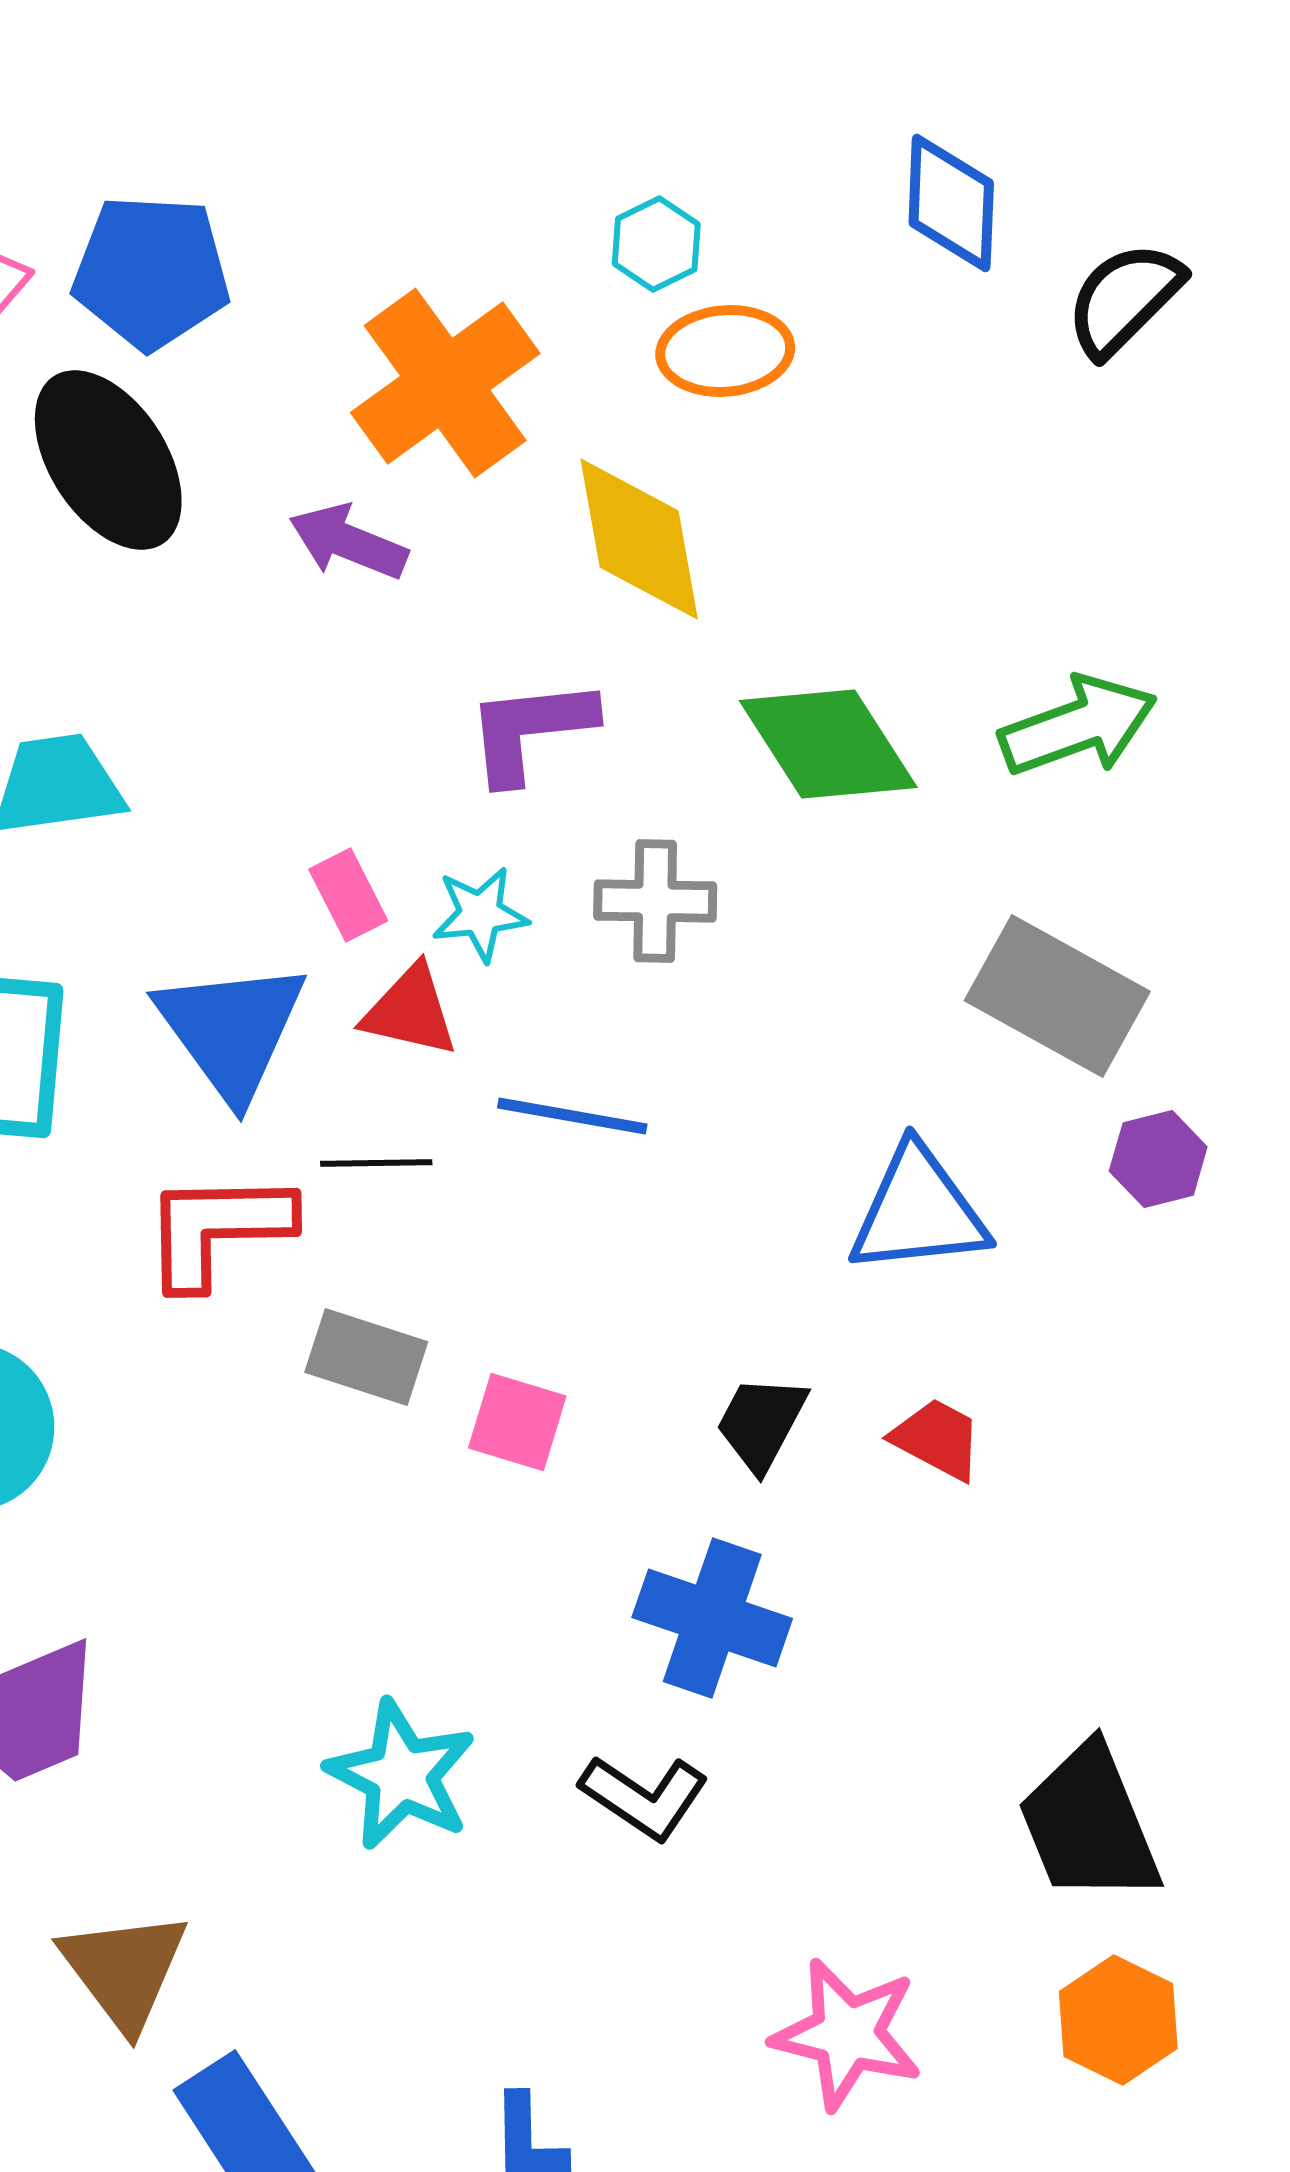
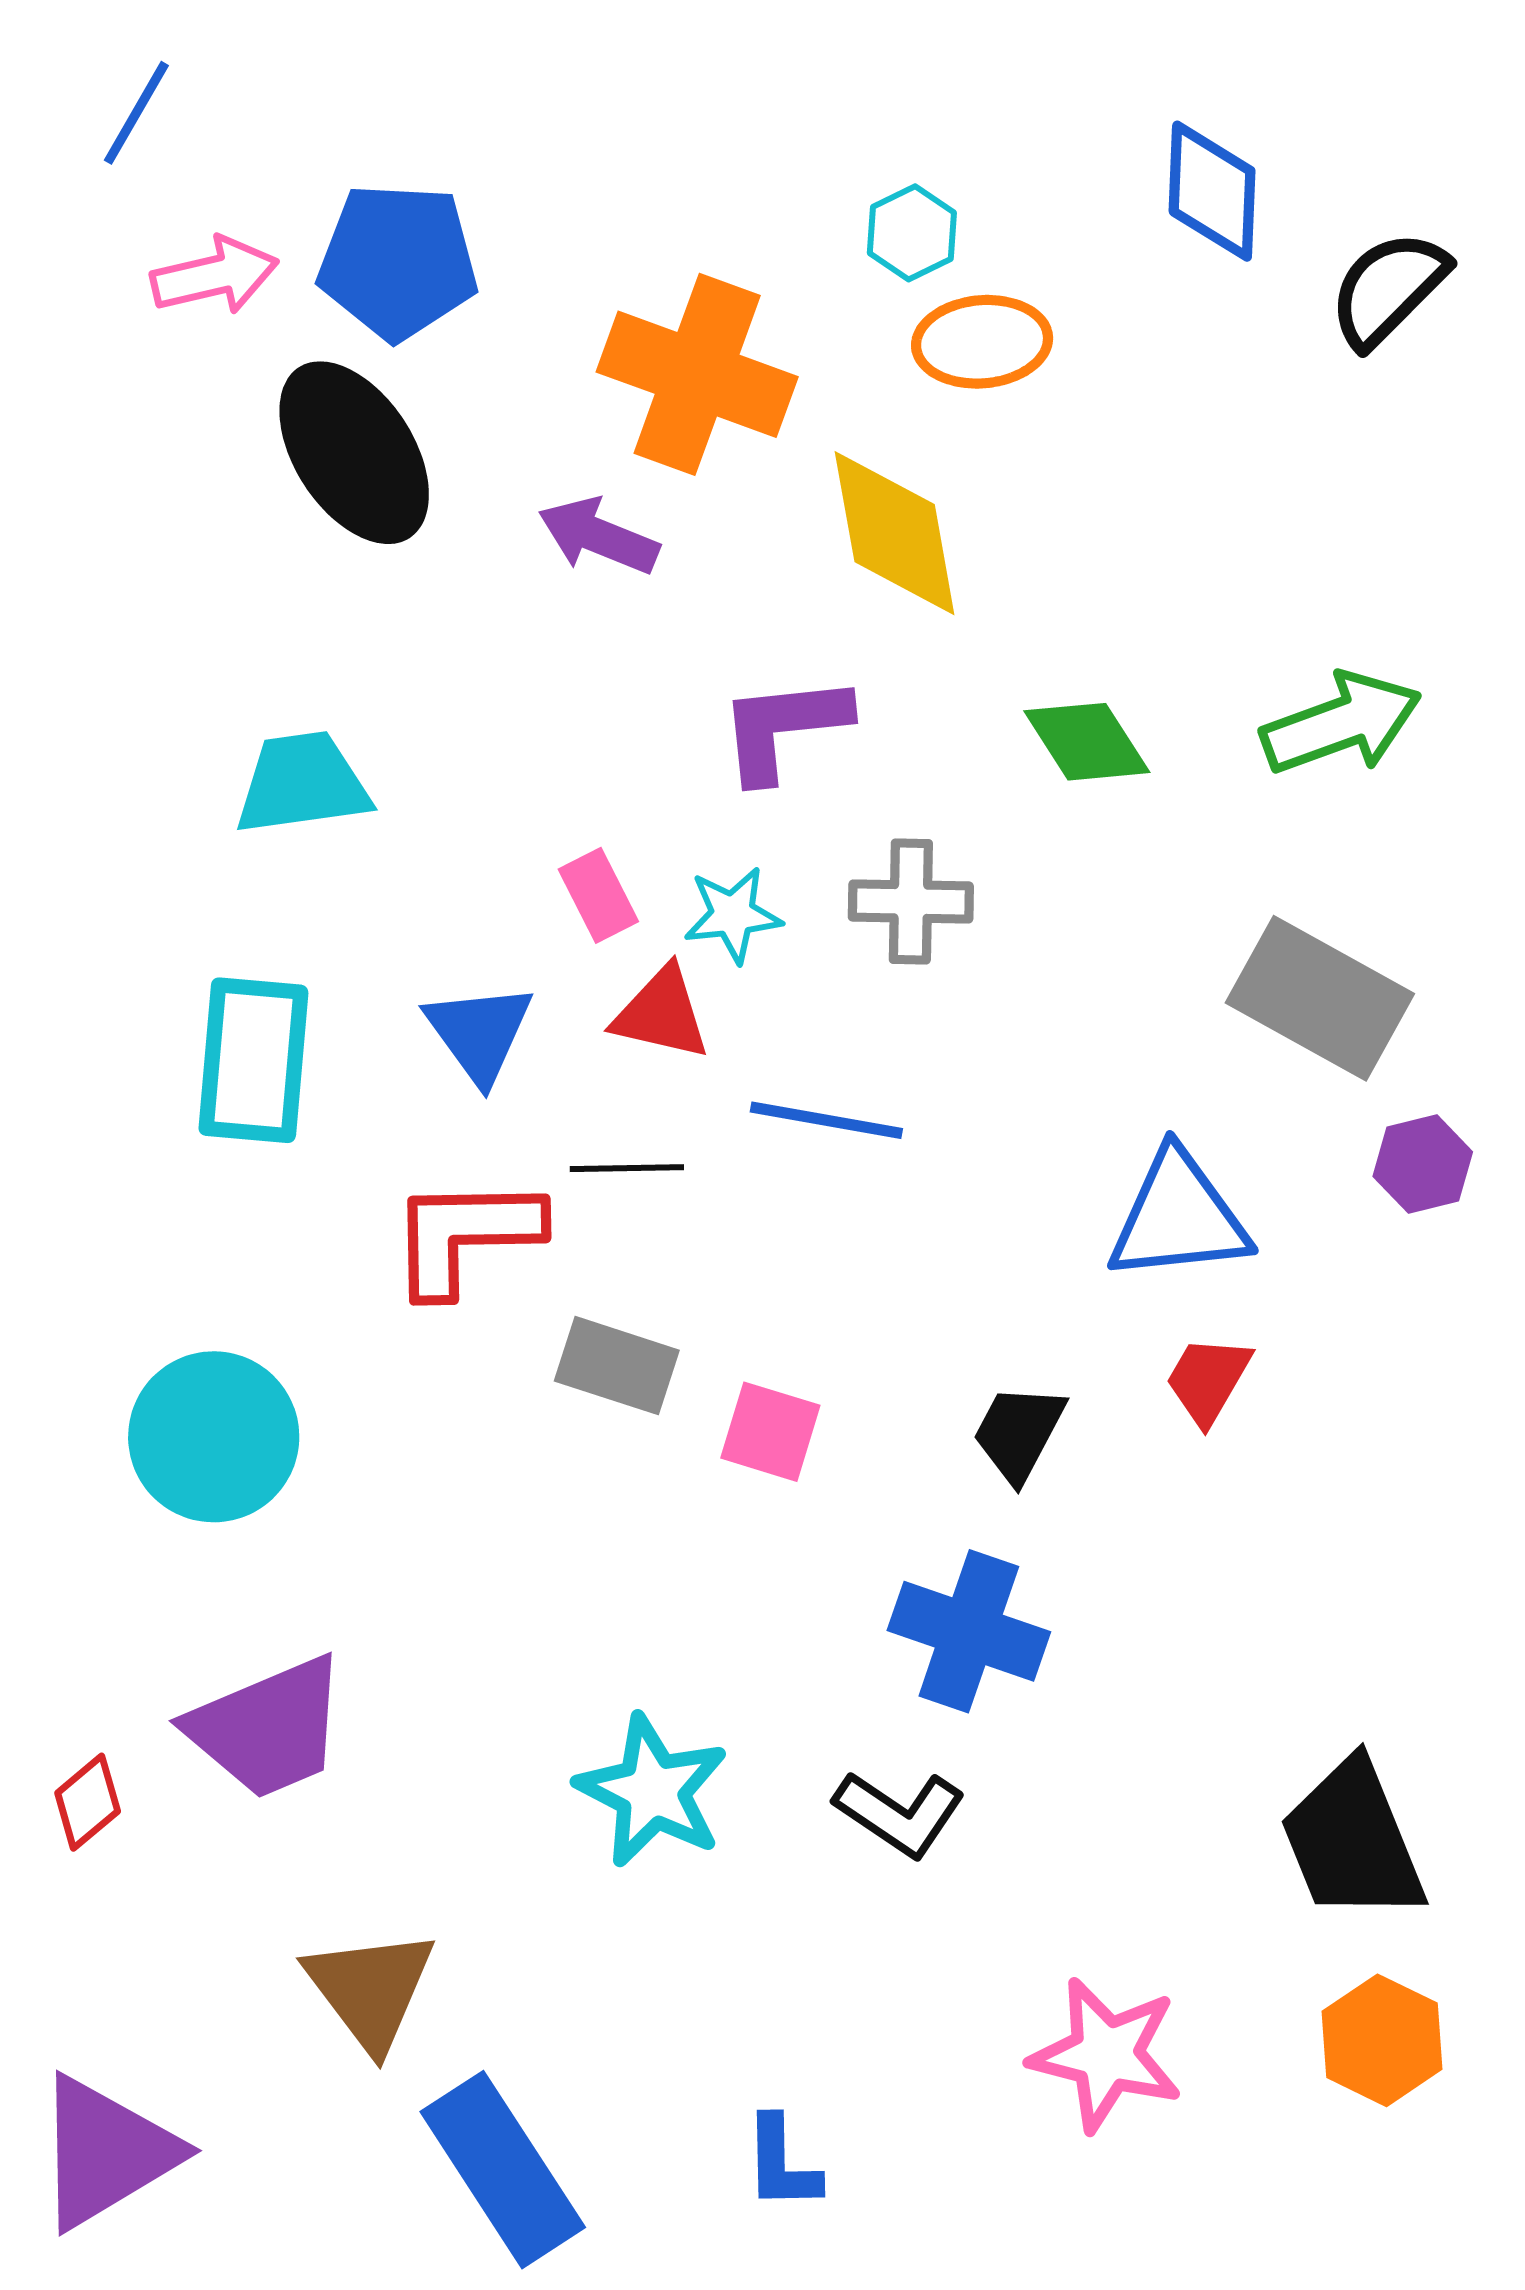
orange cross: (445, 383) -> (697, 374), turned -34
green diamond: (828, 744) -> (1087, 742), size x0.7
blue triangle: (231, 1030) -> (479, 1033), size x0.7
red trapezoid: (937, 1439) -> (1208, 1380), moved, turned -88

